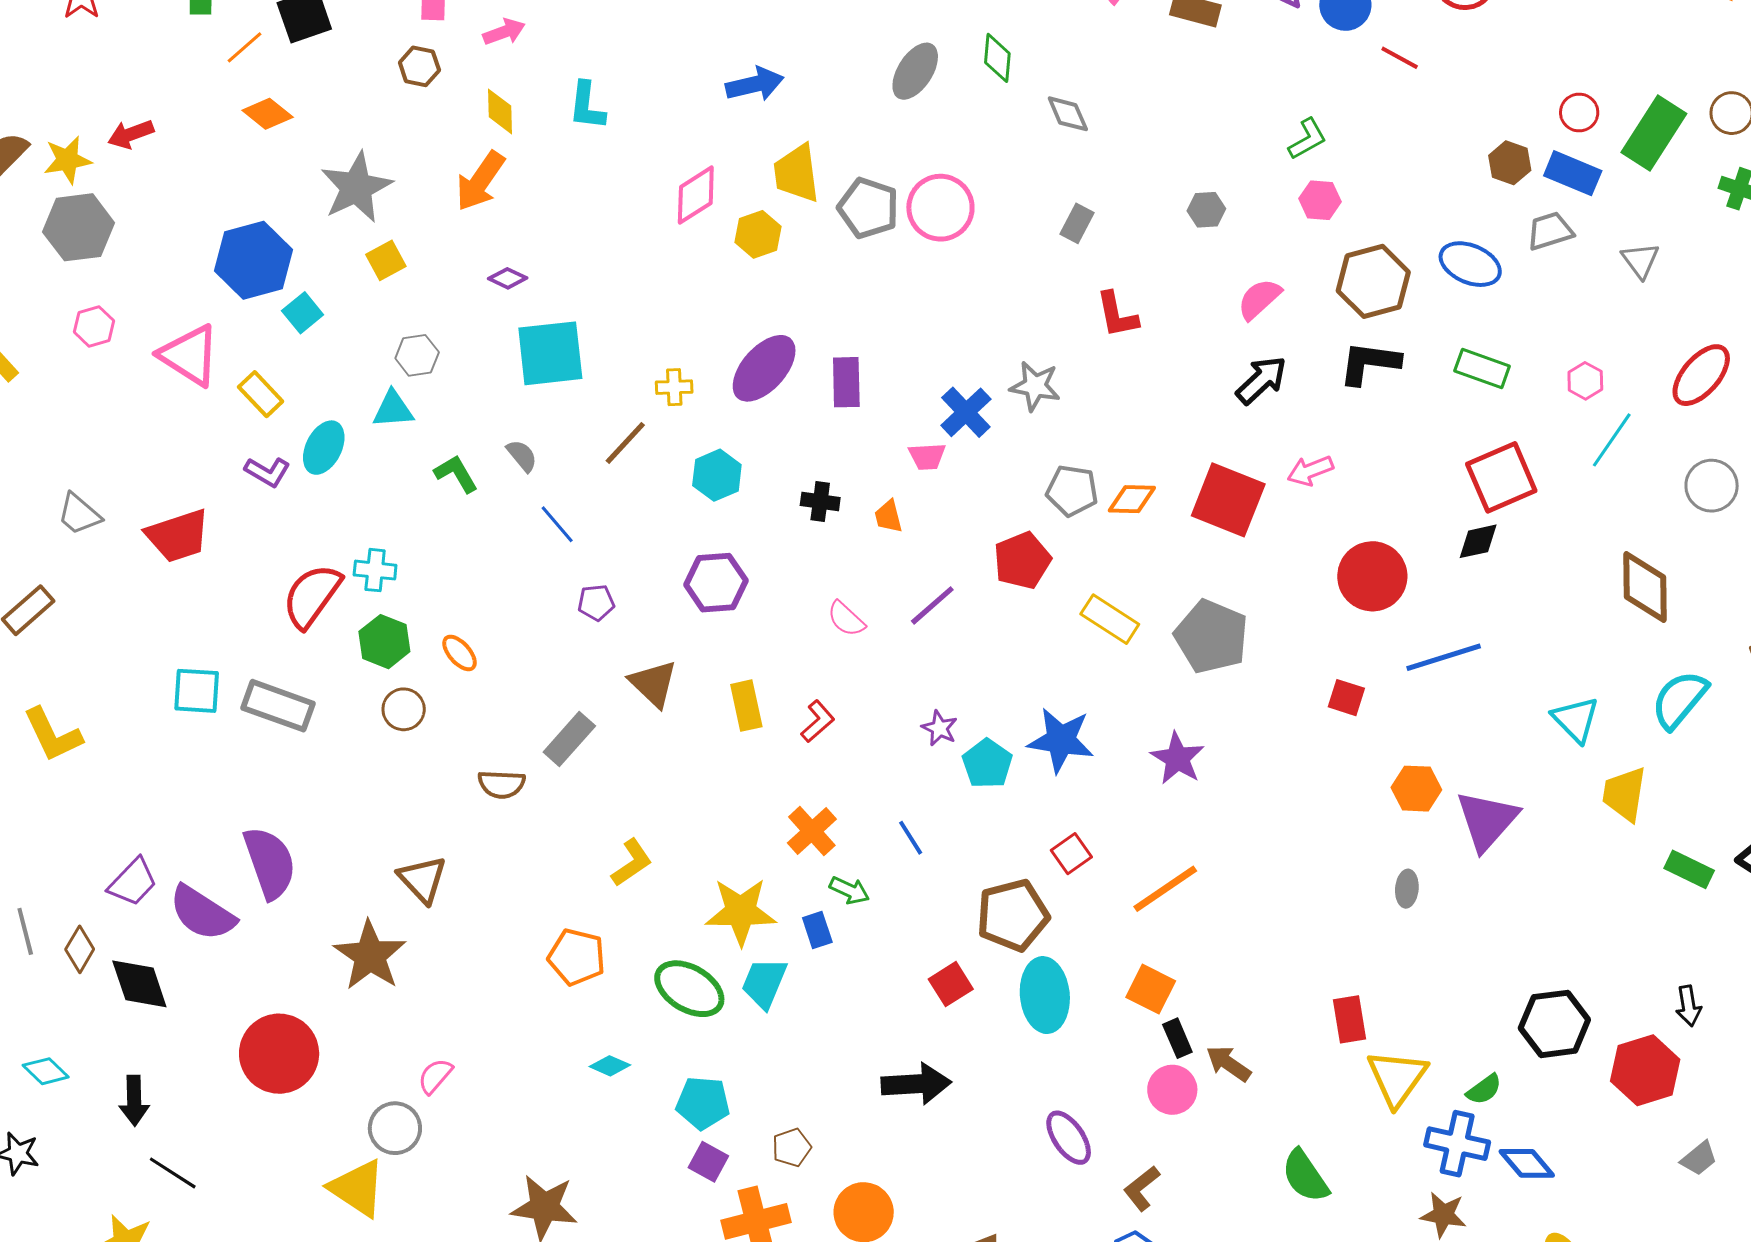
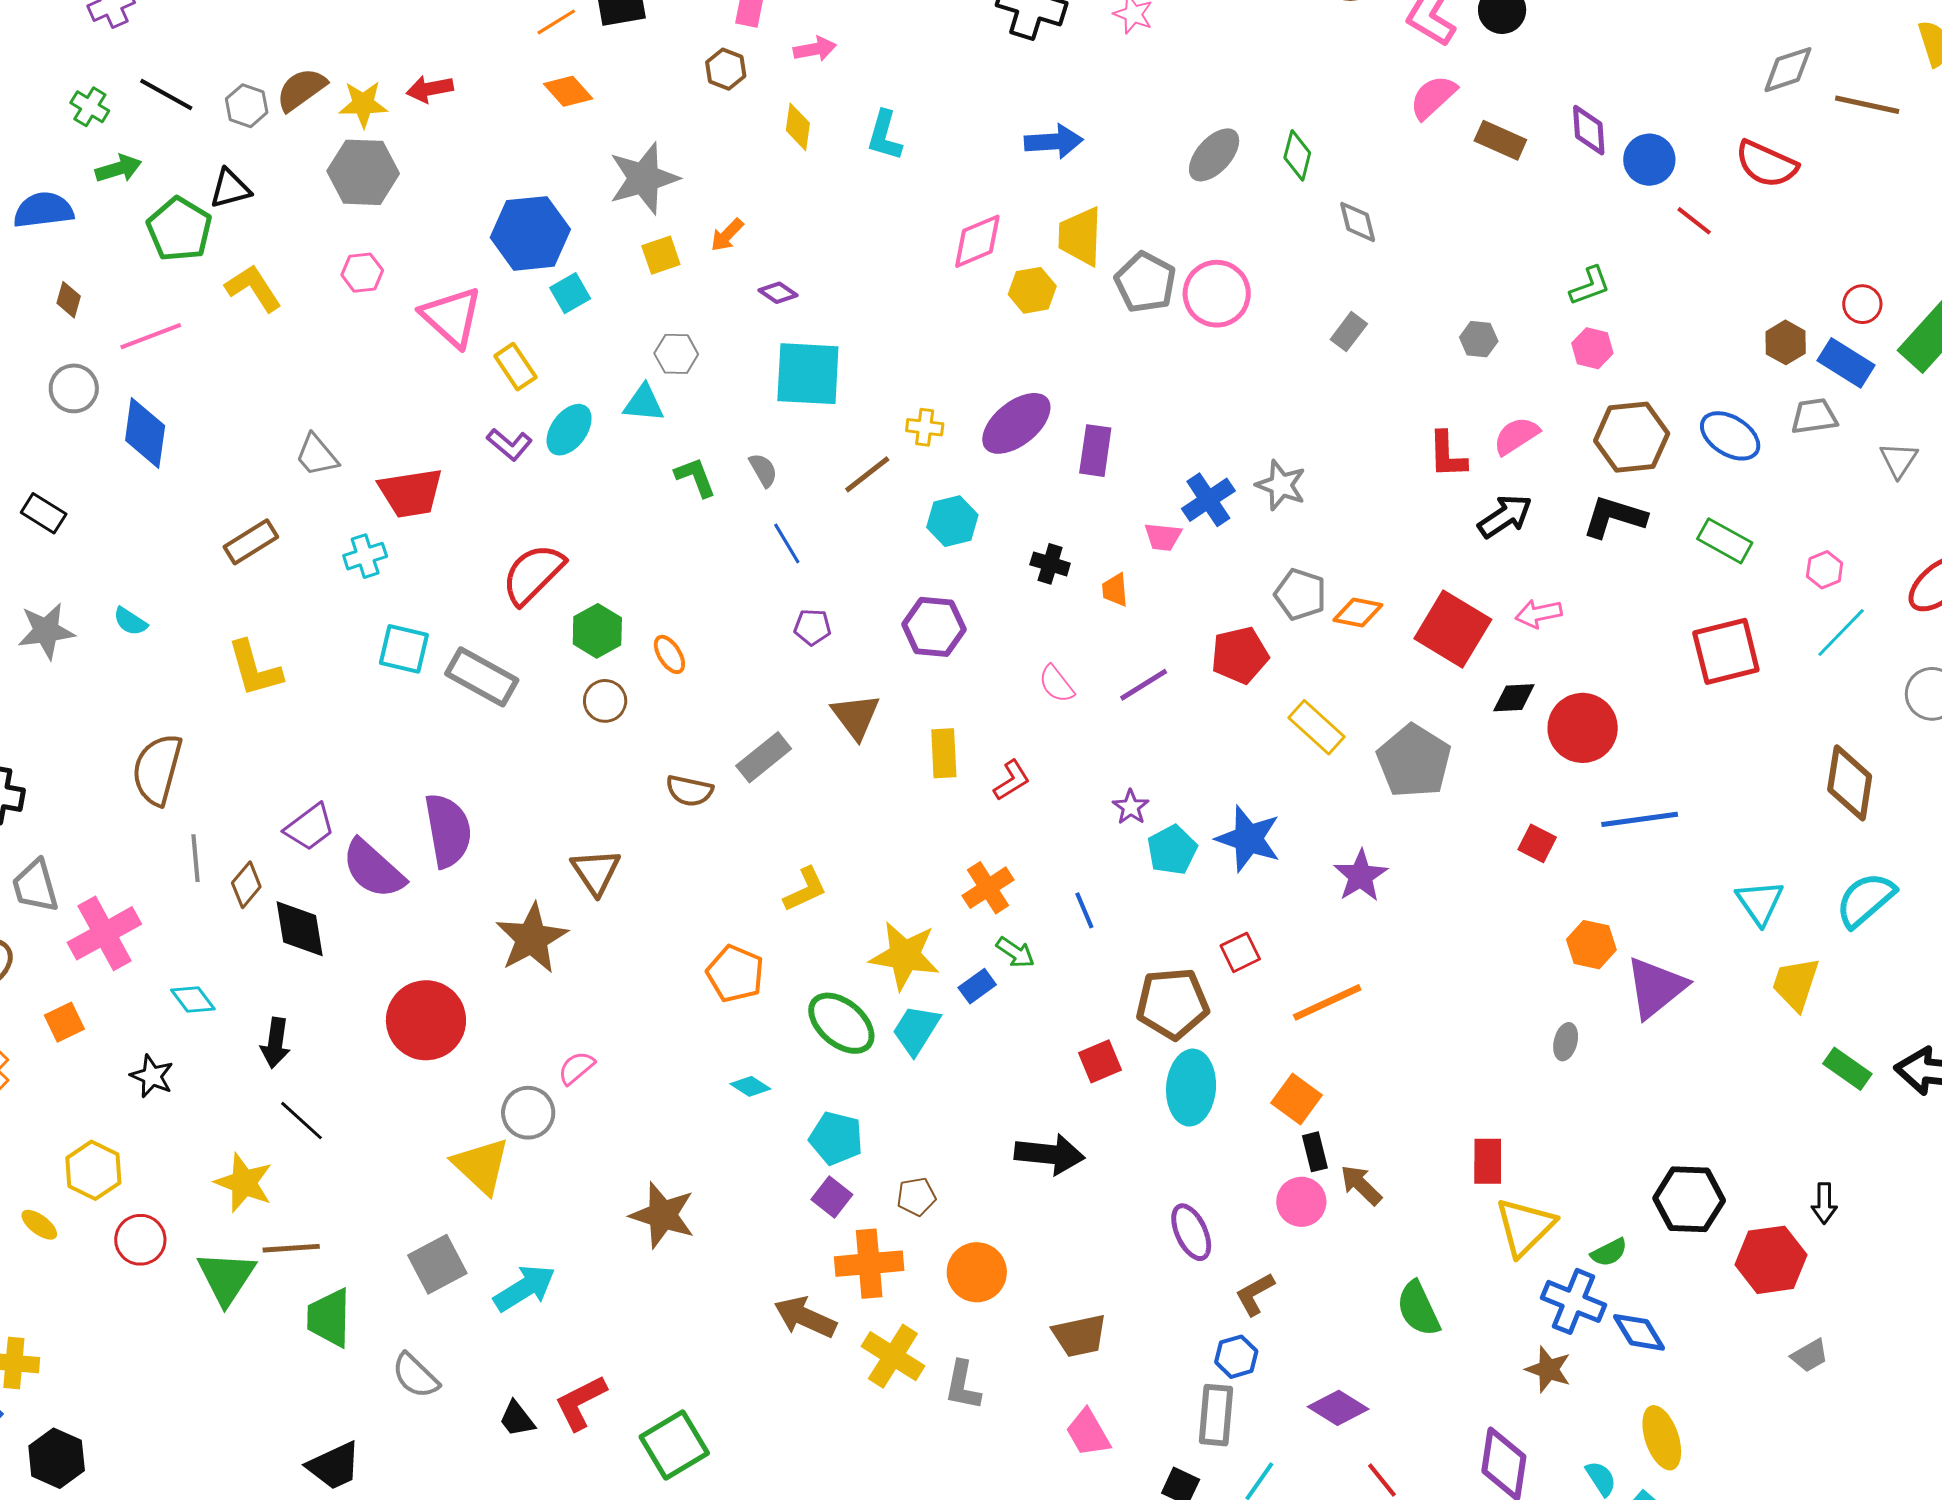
orange arrow: (480, 181) -> (727, 235), moved, size x0.6
red L-shape: (1117, 315) -> (1447, 455), moved
black diamond: (1478, 541) -> (1514, 698), moved
cyan cross: (375, 570) -> (365, 556), moved, turned -33
blue rectangle: (817, 930) -> (977, 986), turned 63

